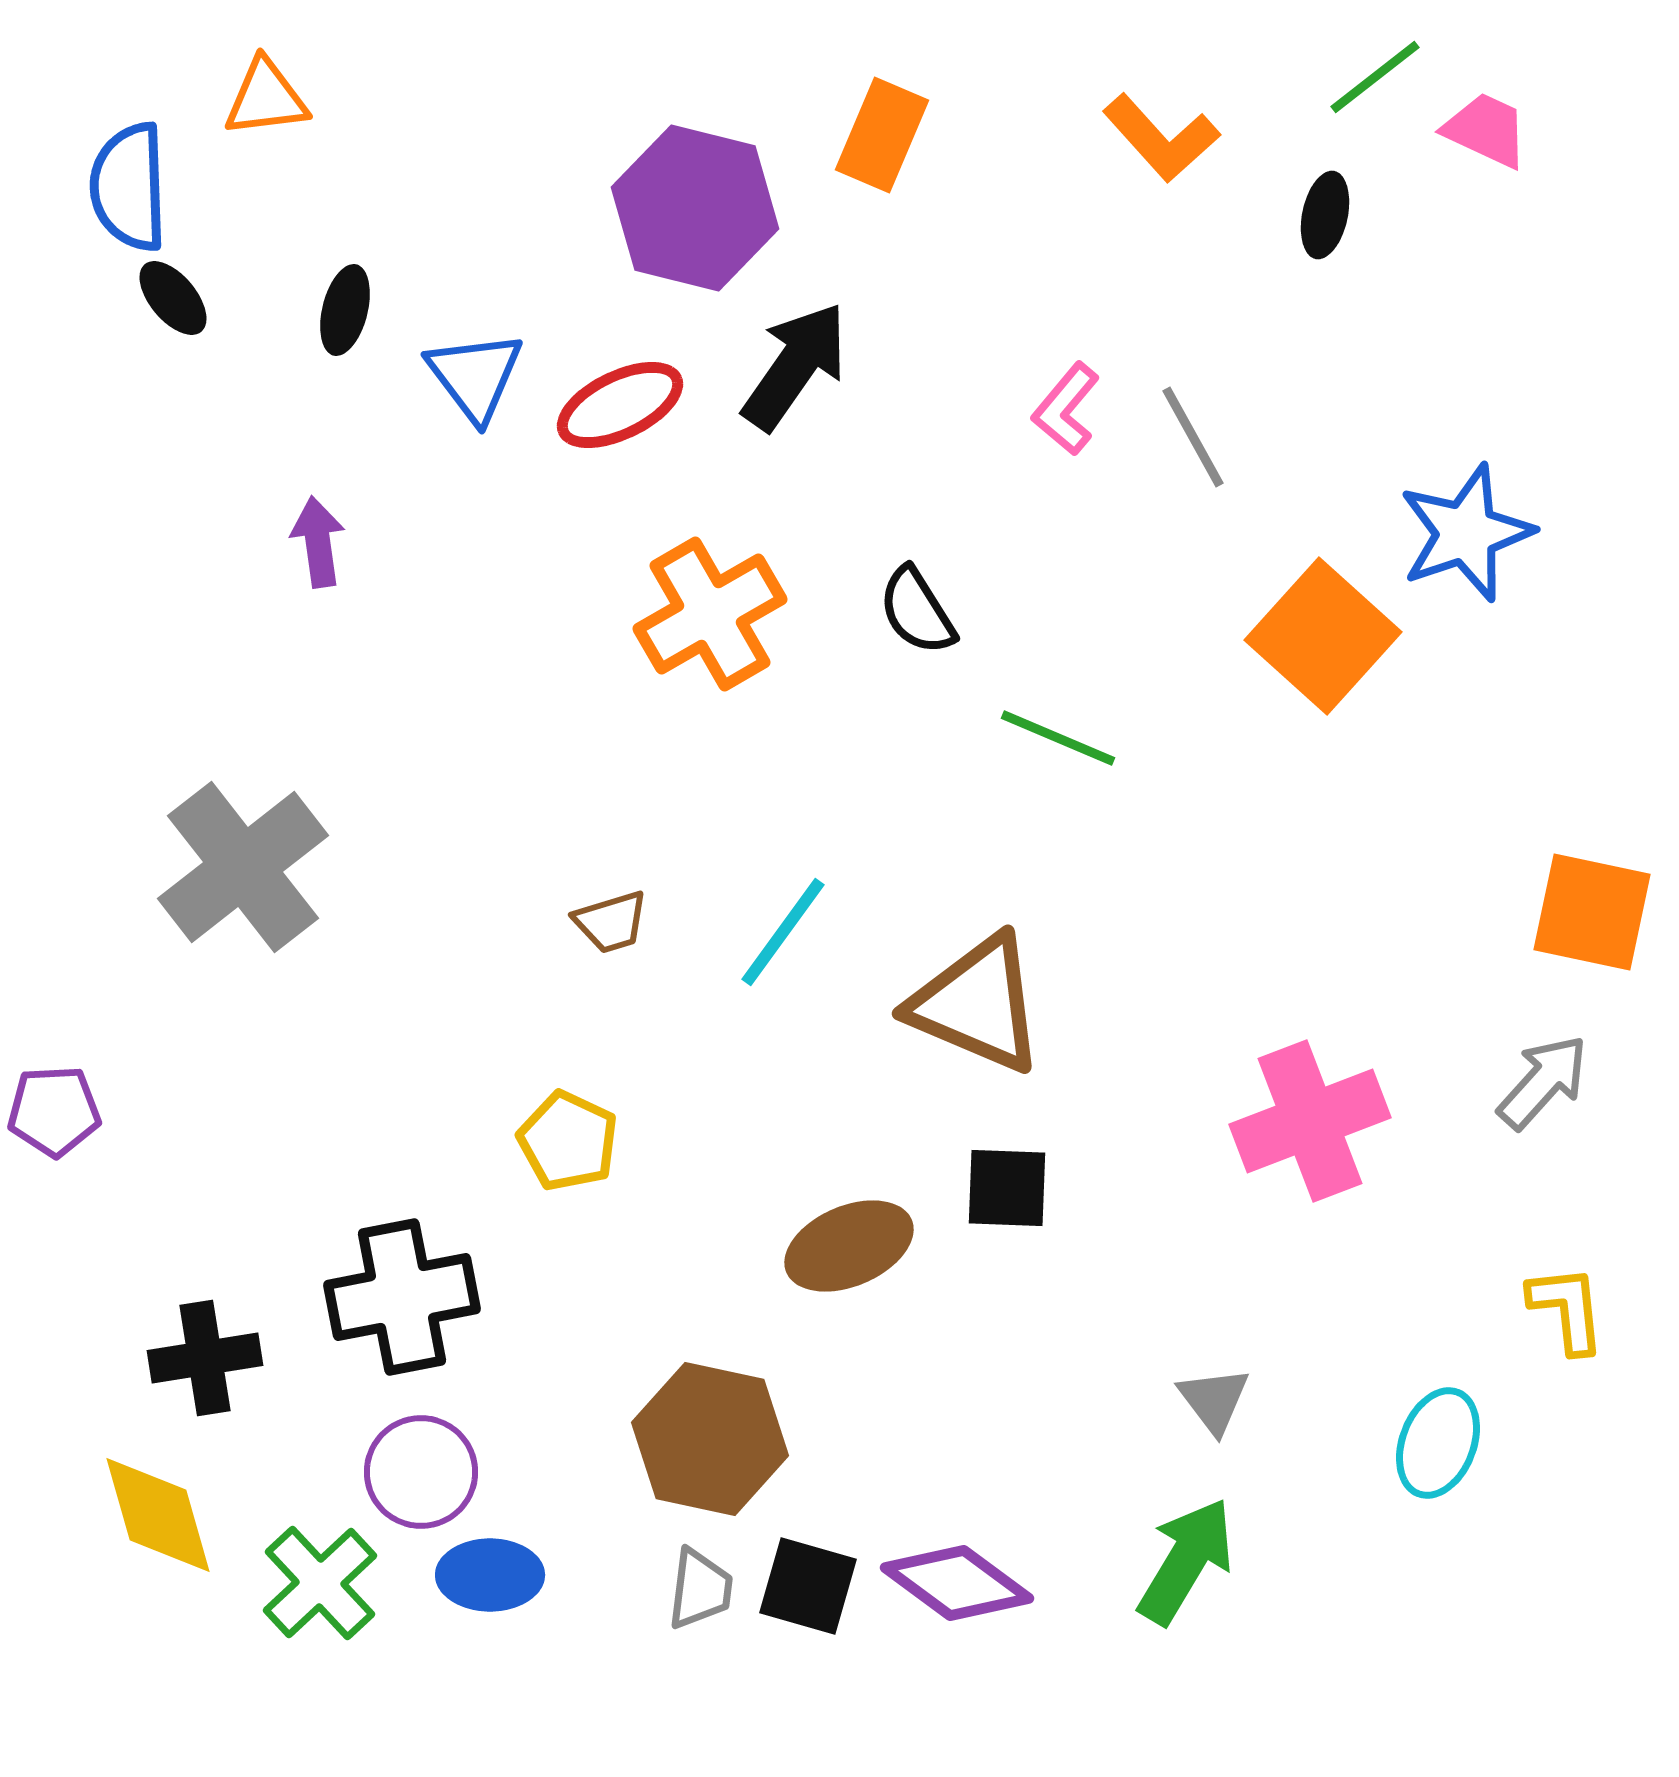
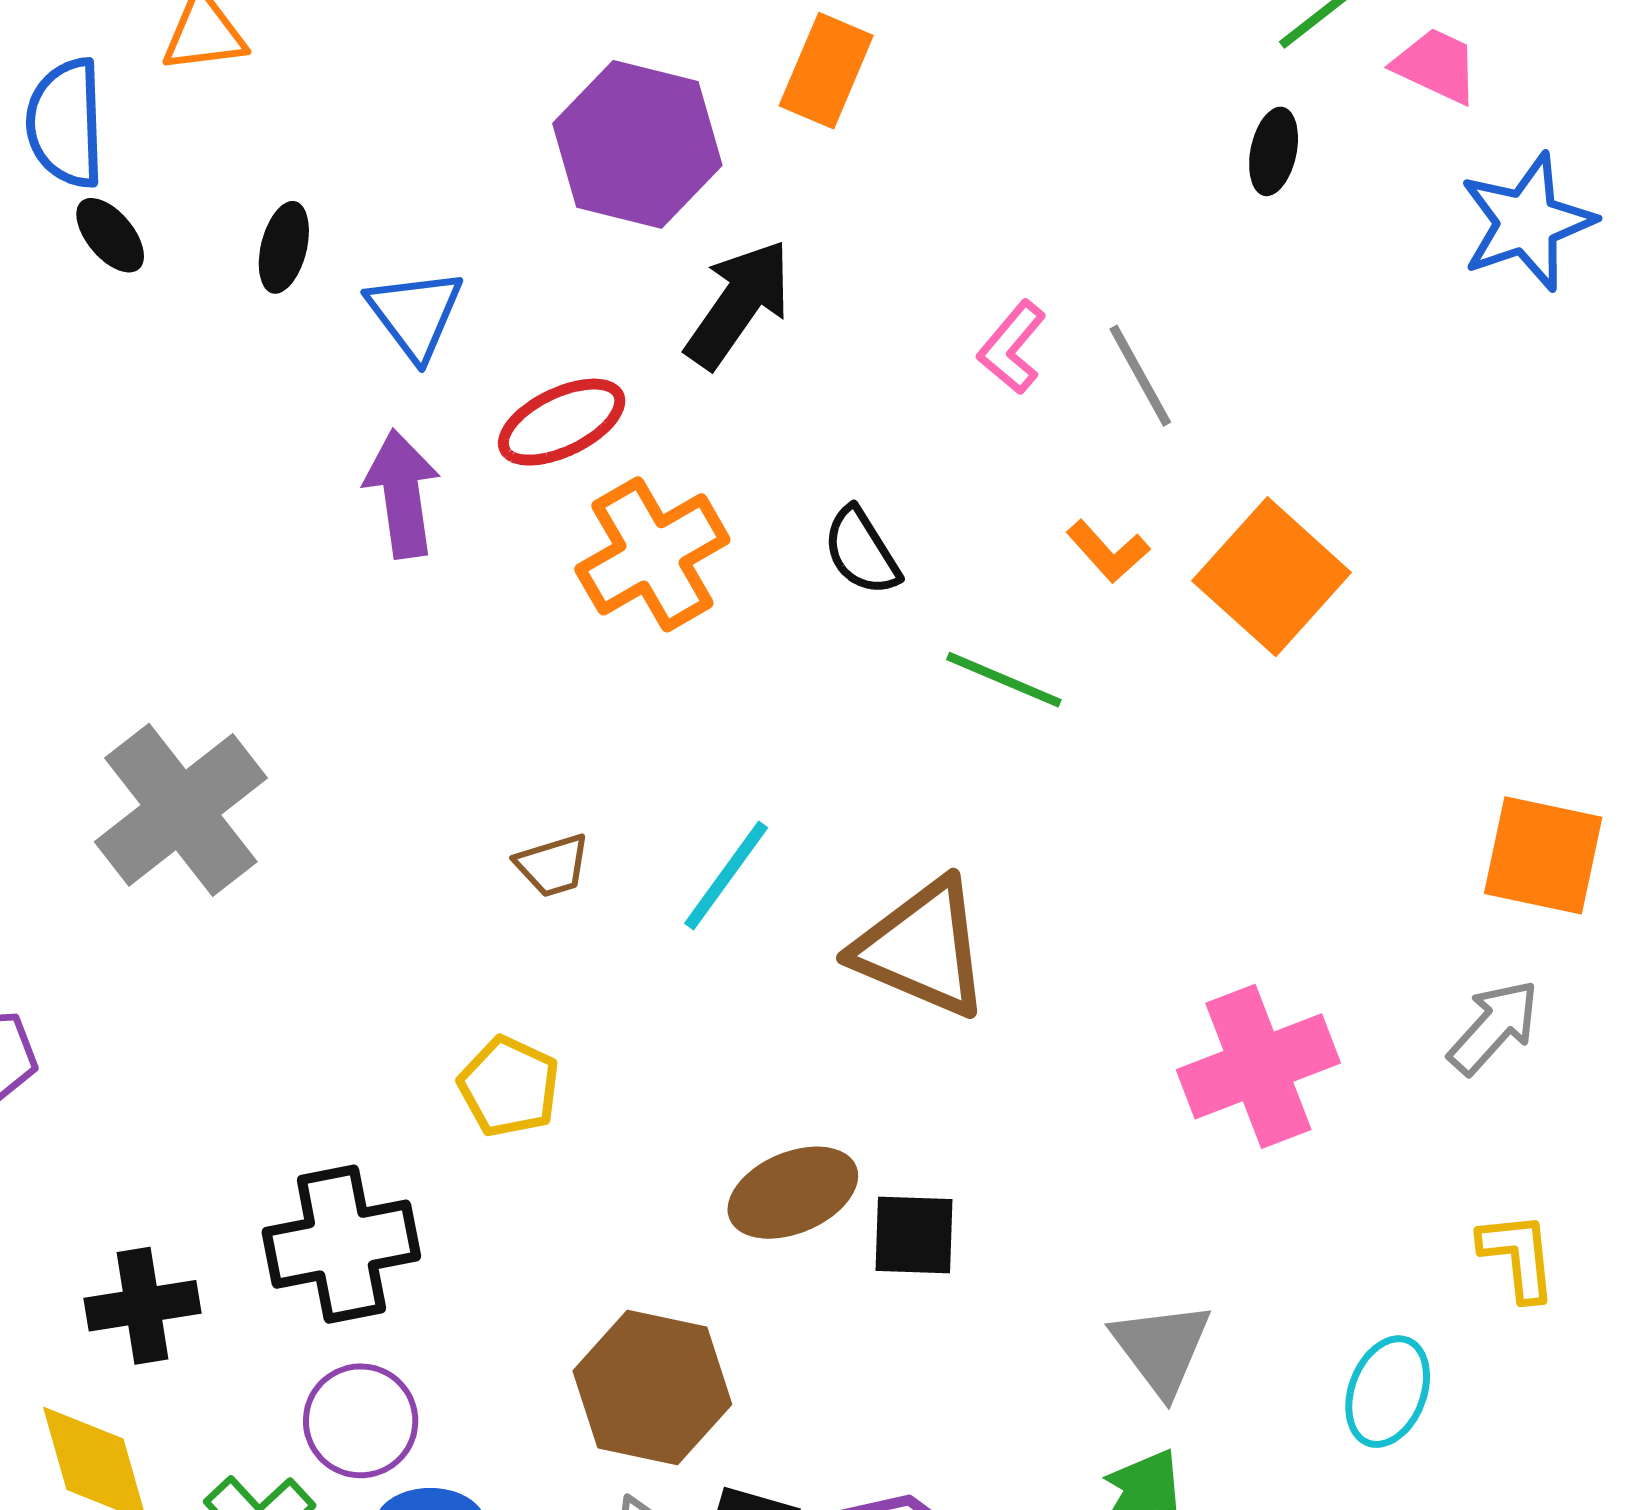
orange L-shape: (1161, 138) -> (1108, 551), moved, size x0.7
red ellipse: (620, 405) -> (562, 422), moved
blue star: (1466, 533) -> (1527, 222), moved
purple arrow: (318, 542) -> (402, 494), moved, size x1.4
black square: (1007, 1188) -> (914, 1235), moved
gray triangle: (1214, 1400) -> (1161, 1348), size x1.4

